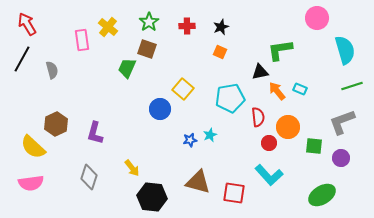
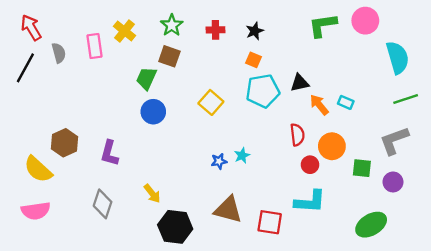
green L-shape: (280, 50) -> (323, 25), moved
gray semicircle: (52, 70) -> (59, 53), moved
cyan pentagon: (230, 98) -> (263, 91), moved
blue circle: (160, 109) -> (153, 112), moved
cyan L-shape: (269, 175) -> (310, 202), turned -44

